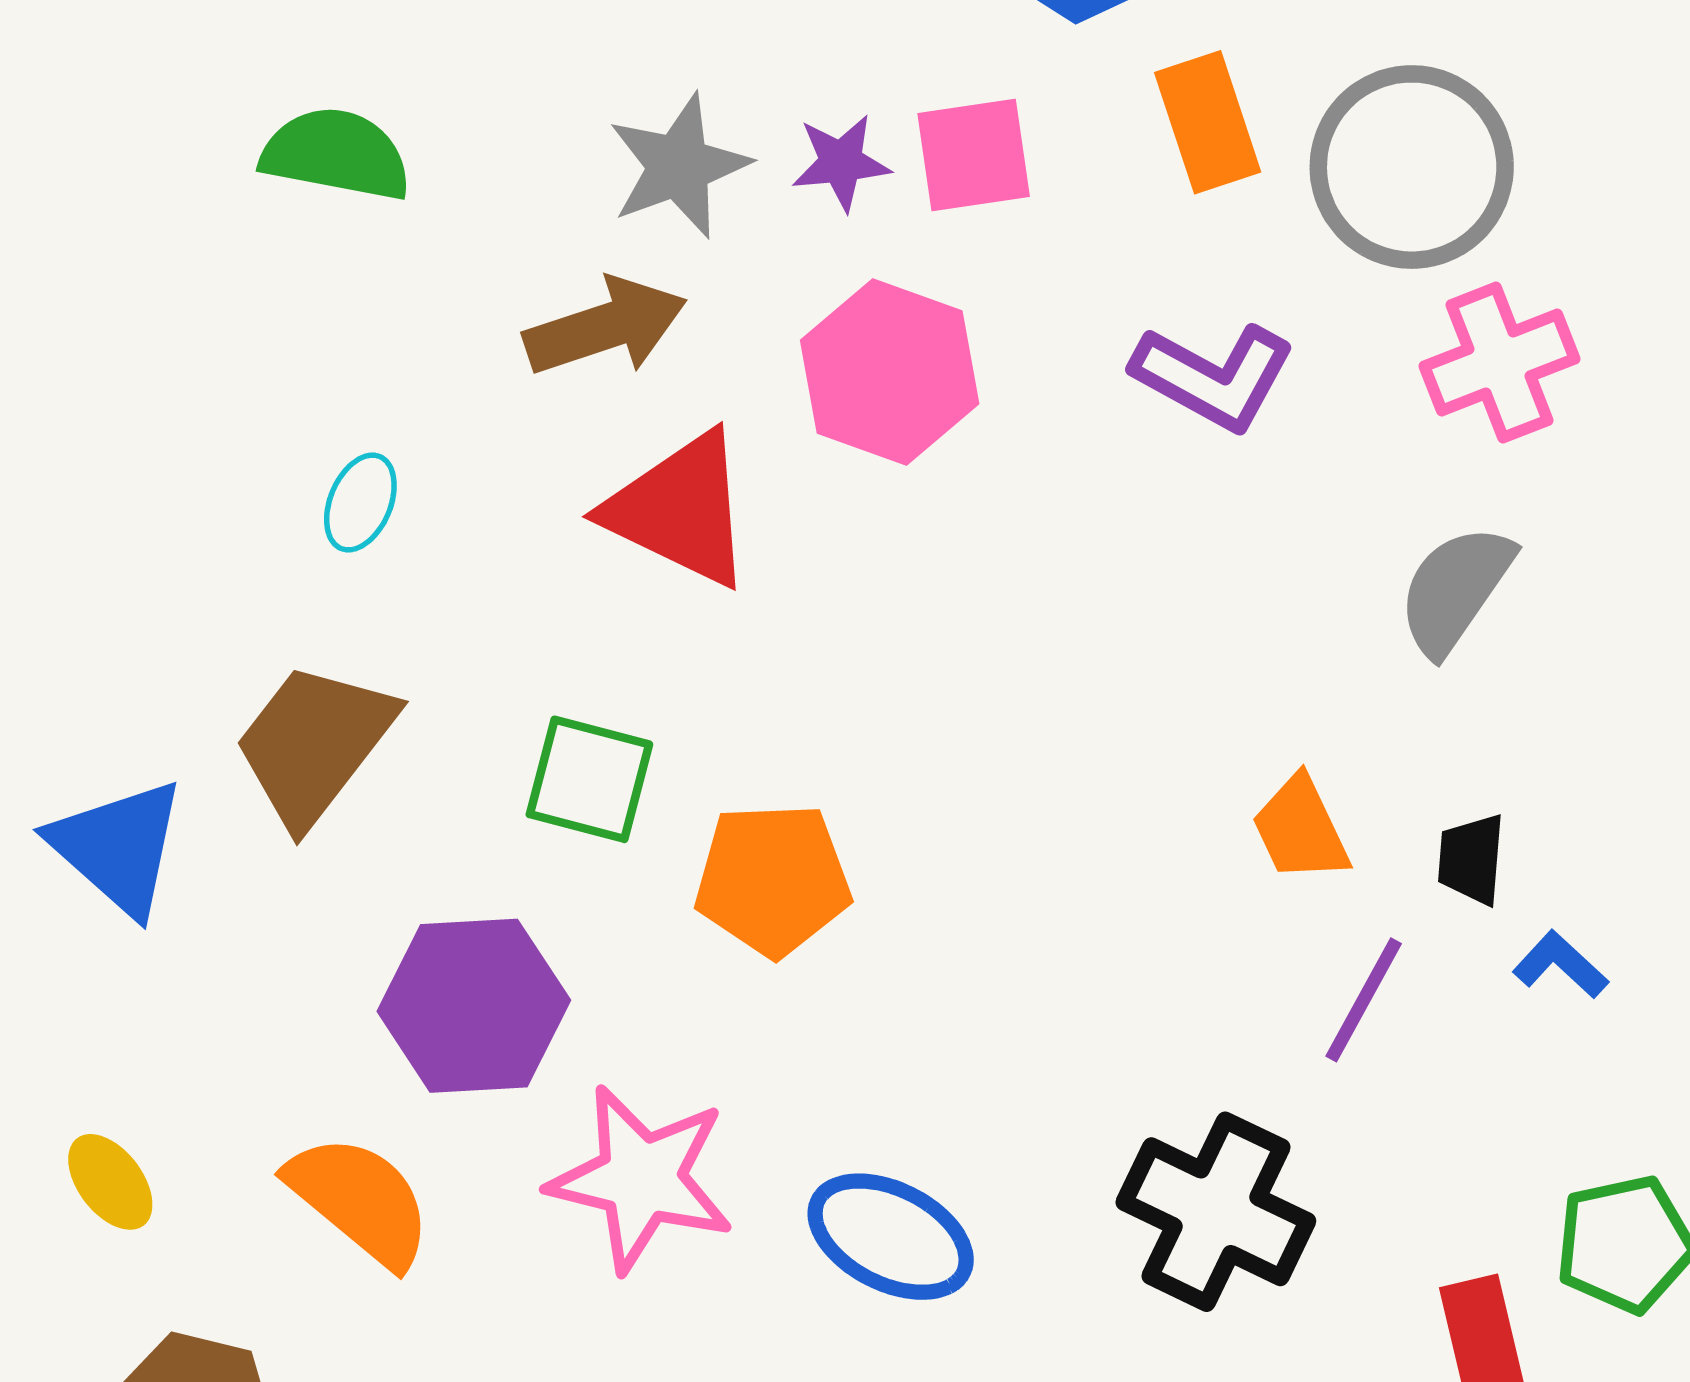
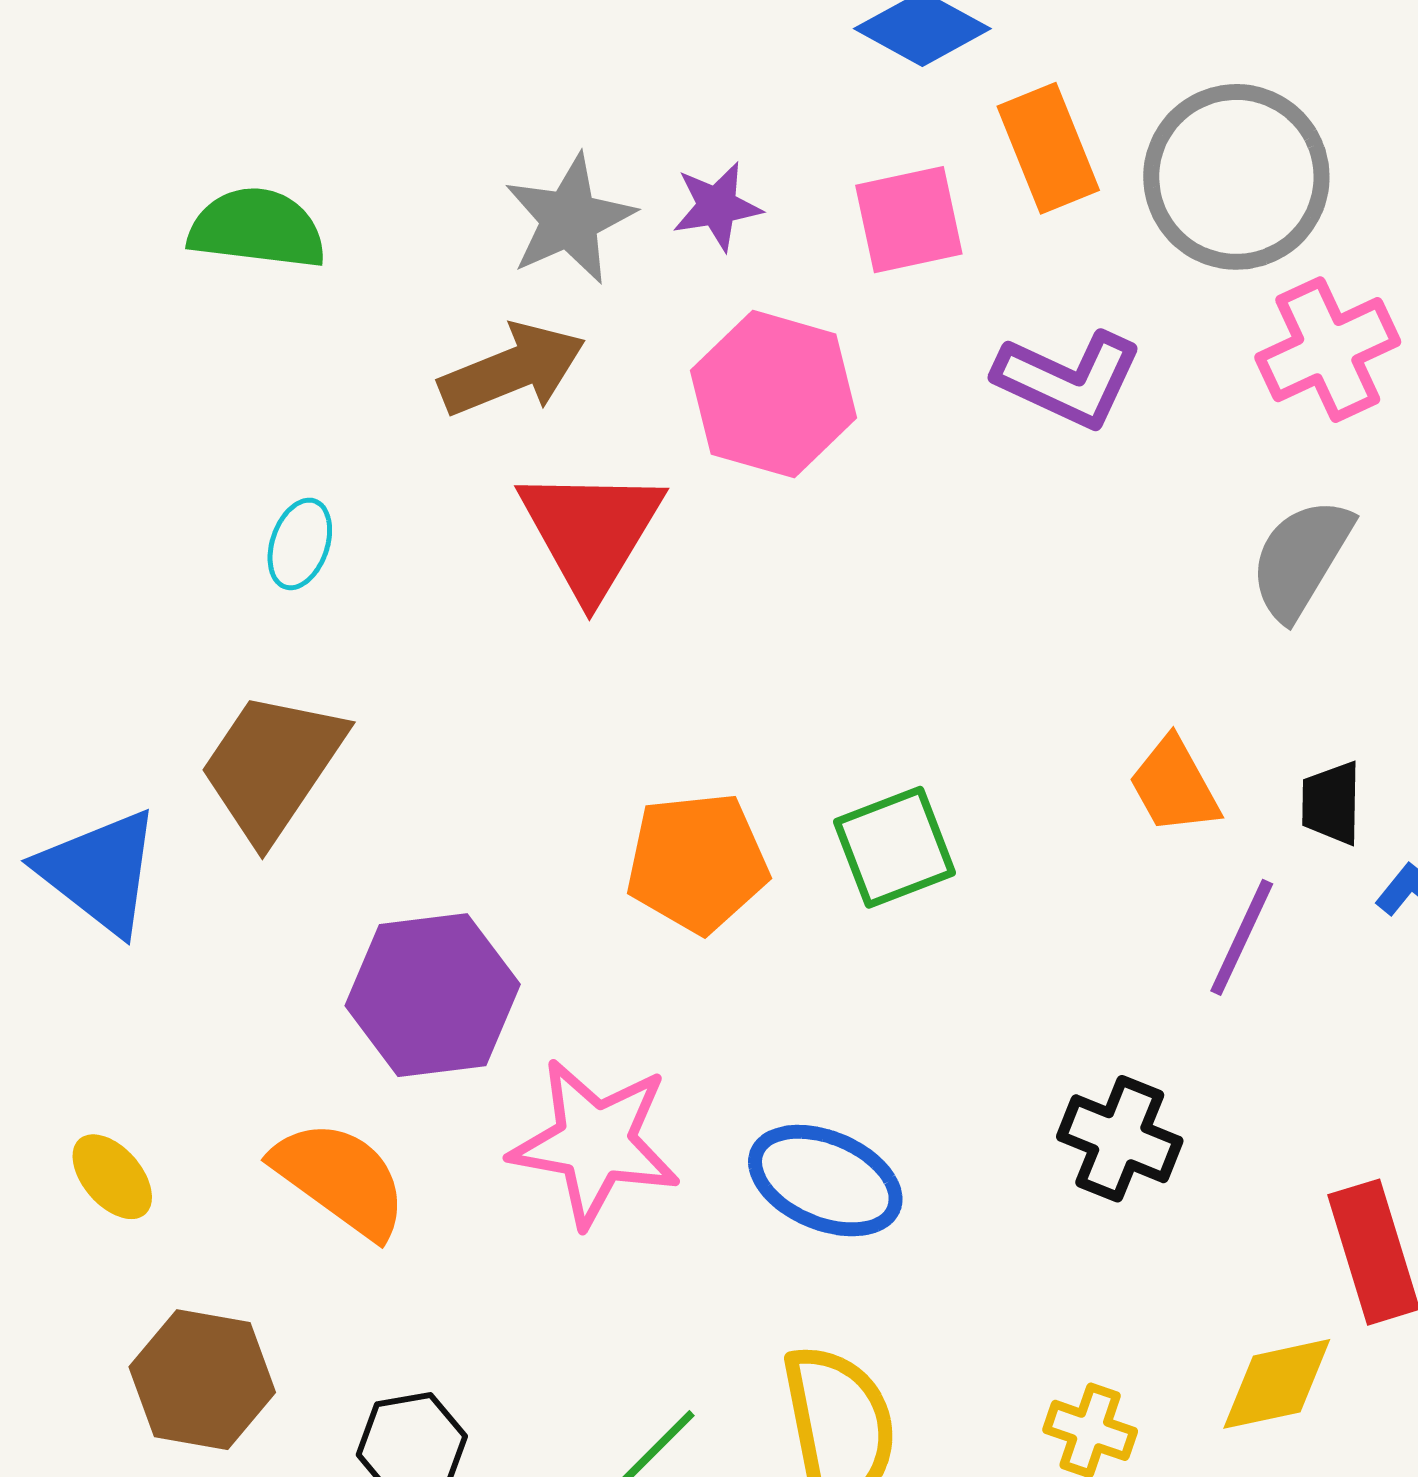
pink square: (974, 155) -> (909, 220), moved
red triangle: (680, 510) -> (591, 532), turned 39
green square: (589, 779) -> (895, 847), moved, turned -32
black cross: (1216, 1212) -> (1120, 1139), size x0.7

